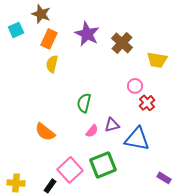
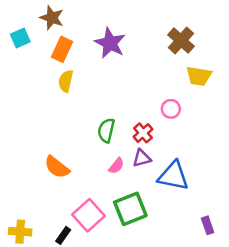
brown cross: (122, 43) -> (181, 41), moved
red cross: (147, 103) -> (143, 133), moved
purple rectangle: (164, 178) -> (208, 225), turned 40

